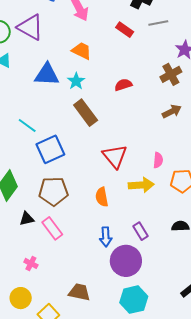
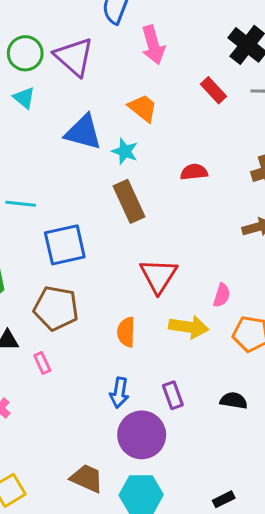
cyan star: (76, 81) -> (125, 151), turned -30
cyan line: (27, 126) -> (21, 204), moved, turned -42
pink rectangle: (52, 228) -> (42, 363), size x0.6
brown trapezoid: (79, 292) -> (87, 478), moved

